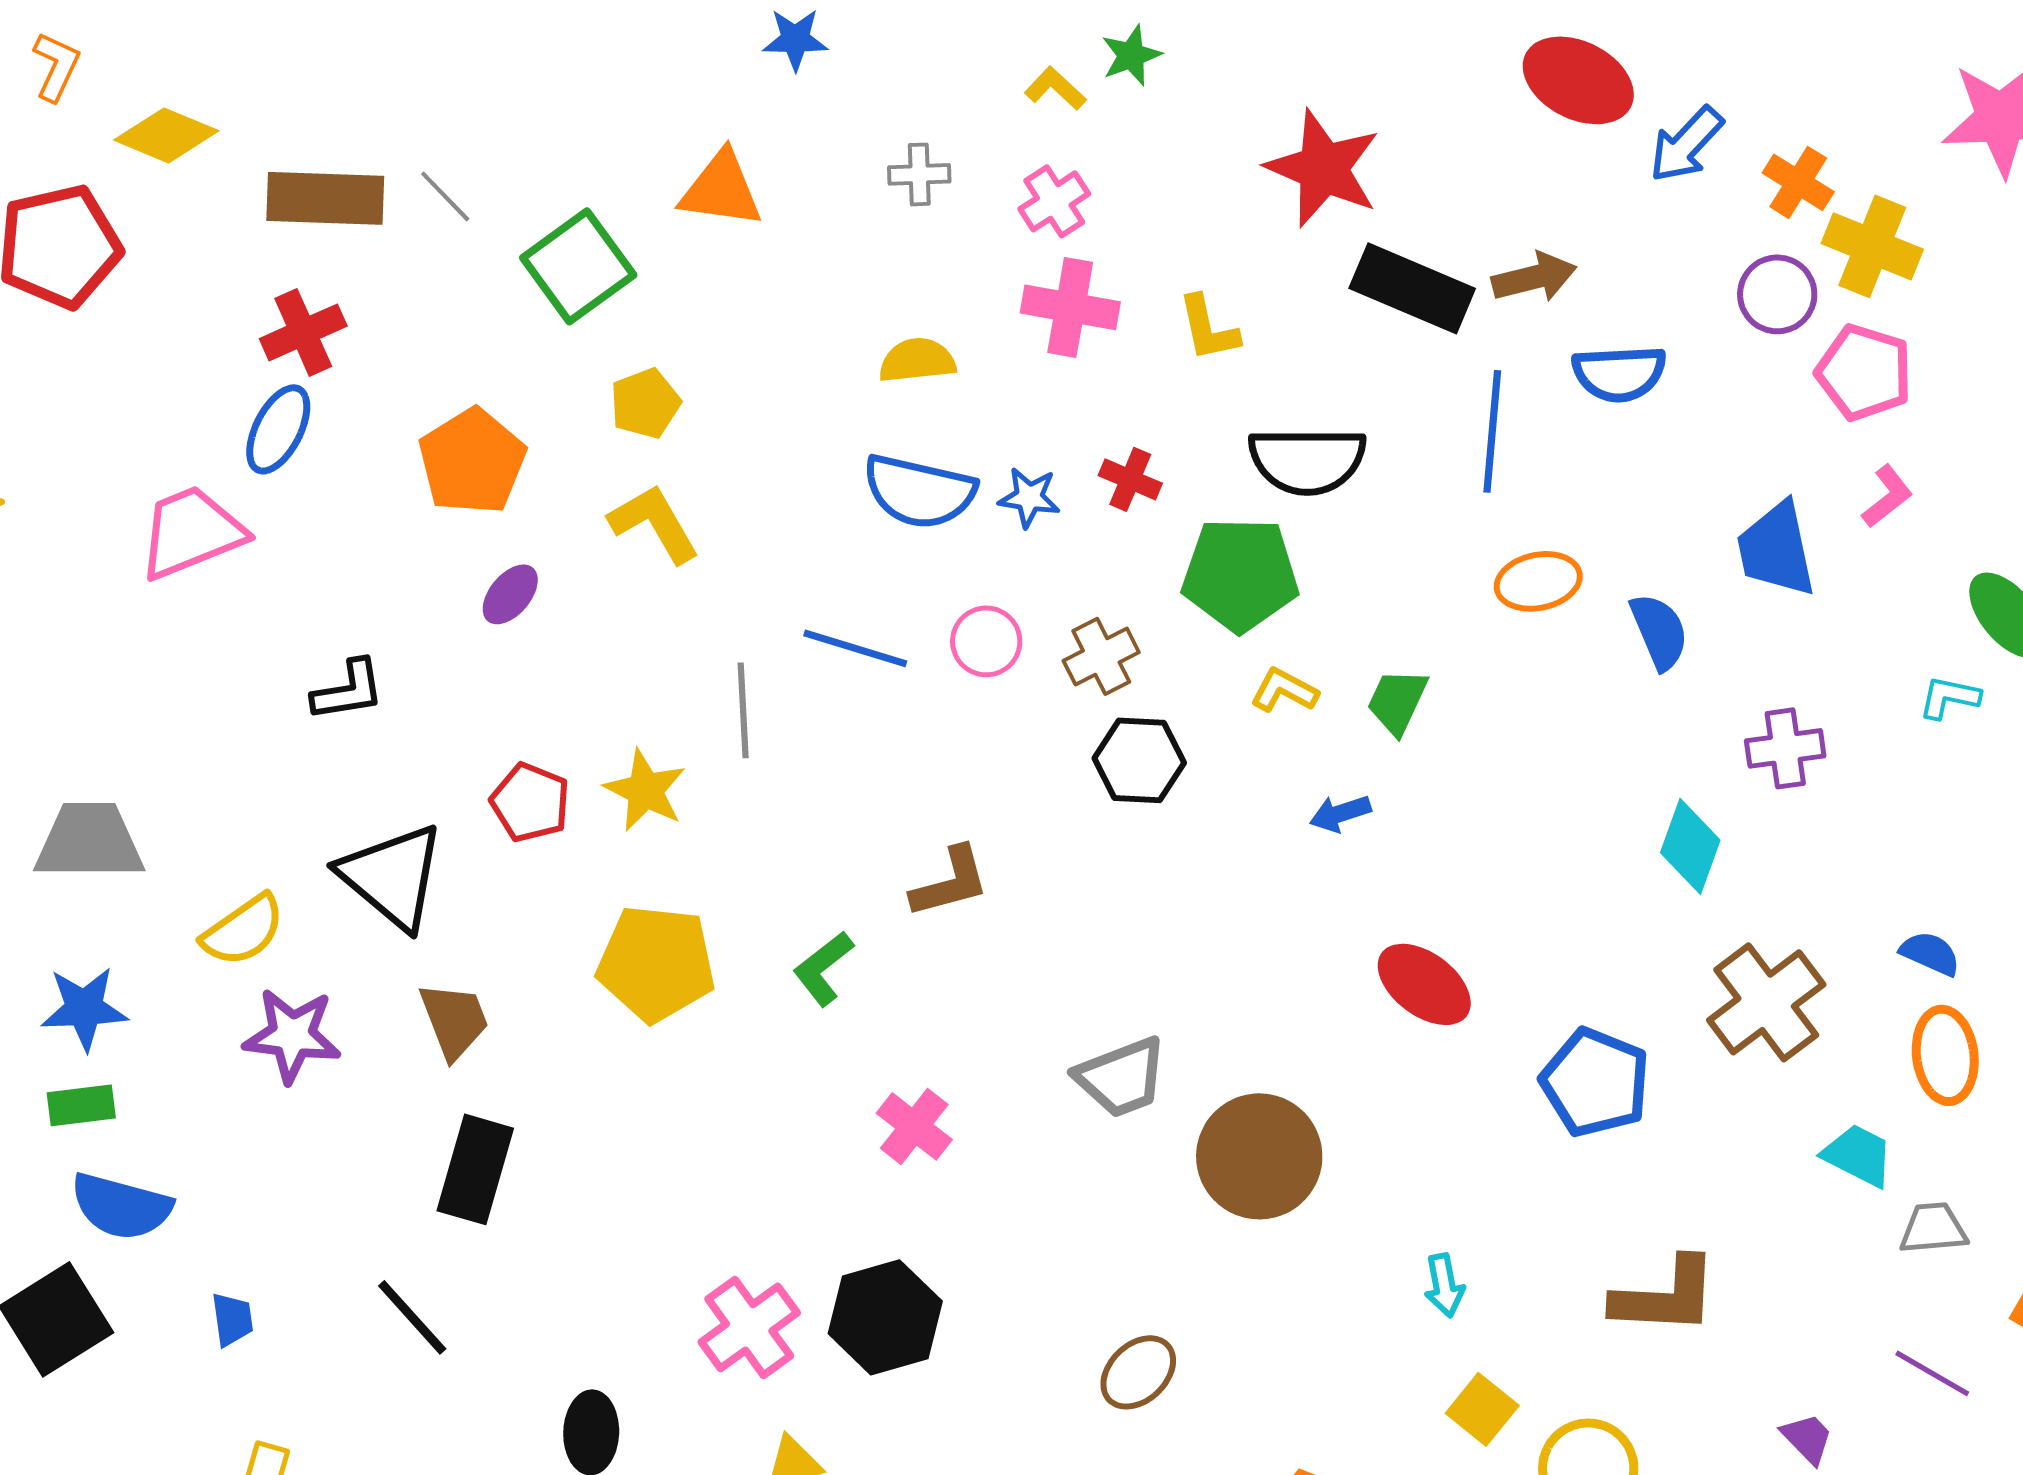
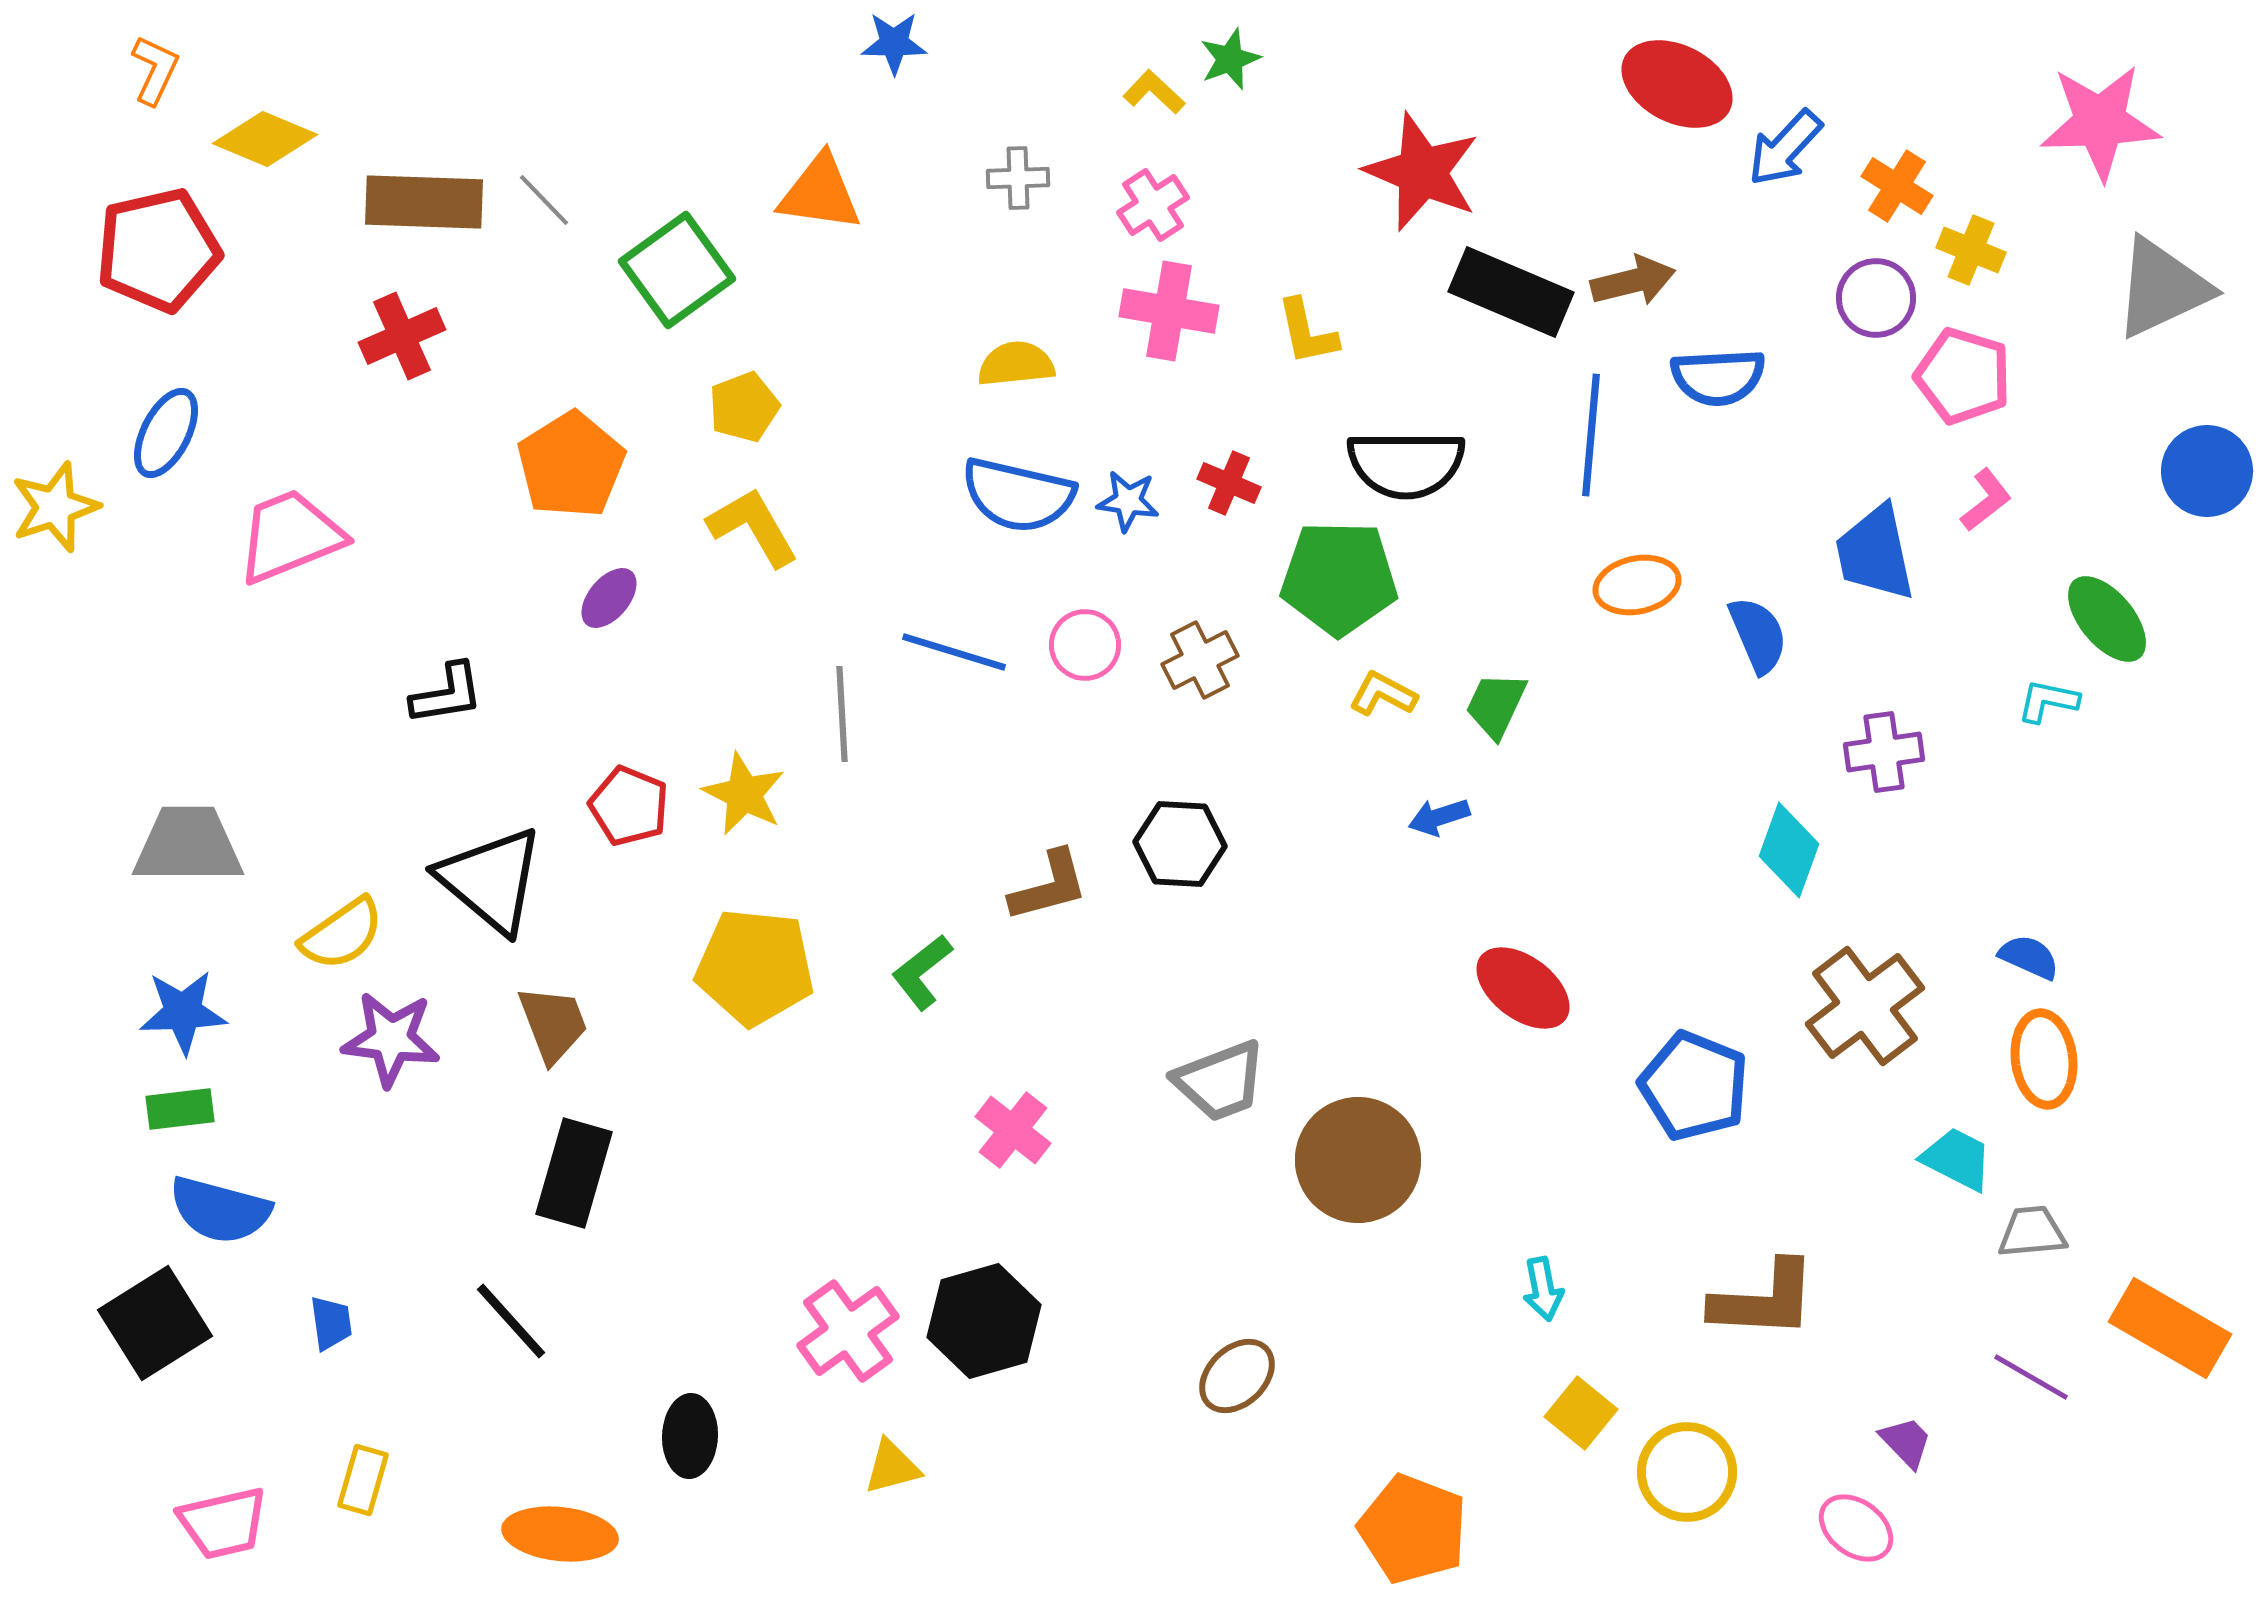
yellow cross: (1872, 246) -> (1971, 250), size x0.7
blue ellipse: (278, 429) -> (166, 433), moved
black hexagon: (1139, 760) -> (1180, 844), moved

